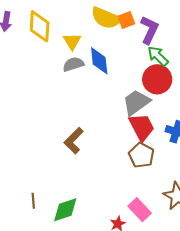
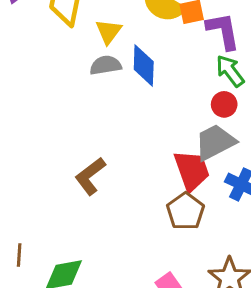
purple L-shape: (149, 30) -> (223, 31), turned -44
red circle: (157, 79) -> (224, 104), size x0.6
gray trapezoid: (136, 102) -> (215, 142), moved

